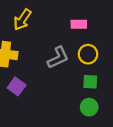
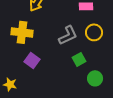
green square: (90, 82) -> (79, 59), moved, turned -32

